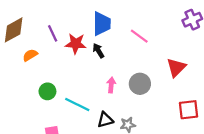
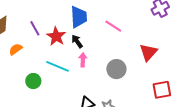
red star: (76, 44) -> (56, 36), turned 30
pink arrow: (111, 85) -> (83, 60), moved
cyan line: (77, 104) -> (57, 66), moved

